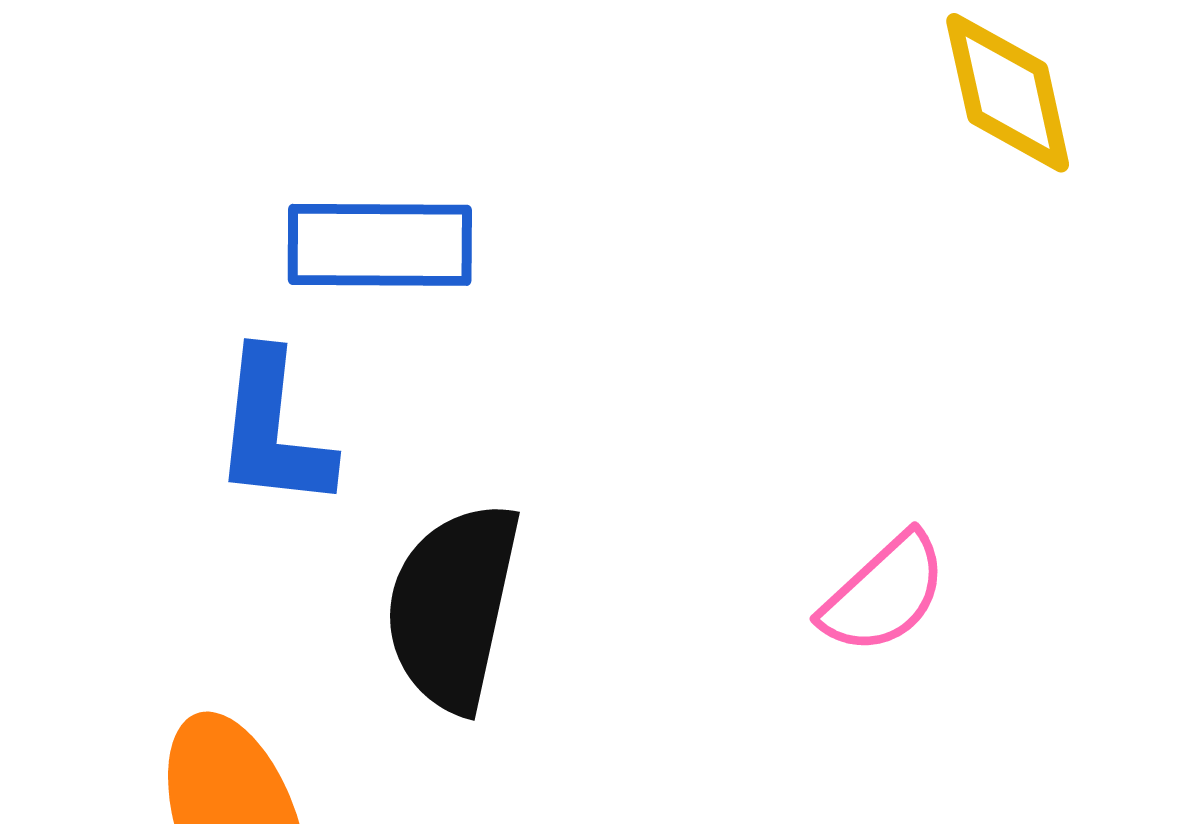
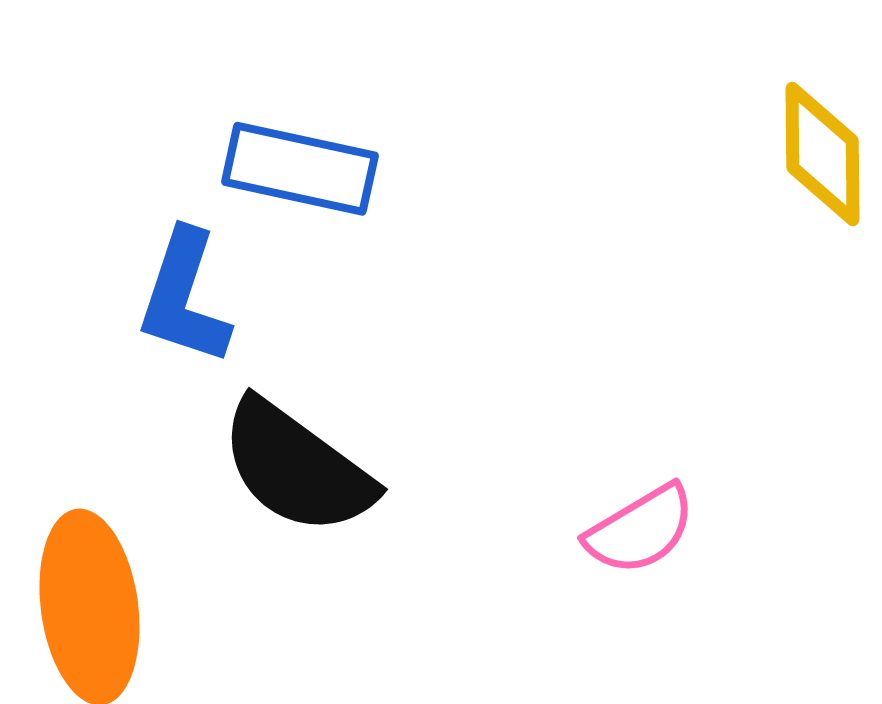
black semicircle: (453, 607) -> (297, 467), turned -78

